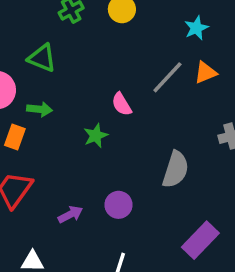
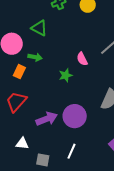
purple circle: (118, 205) -> (75, 116), size x1.5
purple arrow: (70, 214) -> (47, 119), size x1.5

